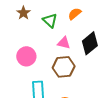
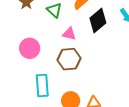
black diamond: (90, 43) -> (98, 20), moved

